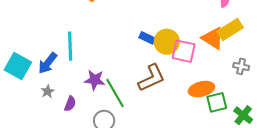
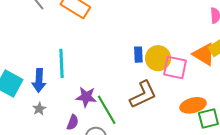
blue rectangle: (147, 38) -> (138, 55), turned 63
blue arrow: (48, 63) -> (39, 80), turned -35
purple semicircle: (70, 104) -> (73, 122), moved

